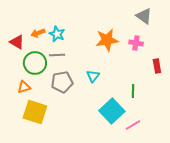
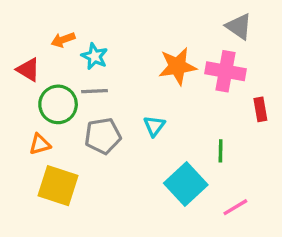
orange arrow: (38, 33) -> (63, 40), moved
pink cross: (136, 43) -> (226, 71), size x1.6
pink line: (133, 125) -> (235, 207), moved

